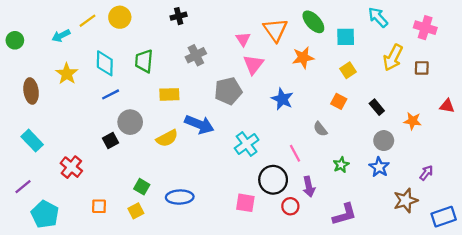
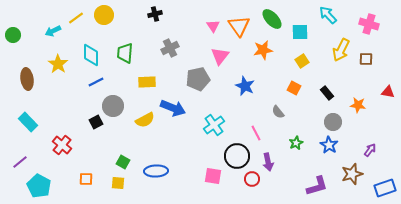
pink triangle: (243, 39) -> (213, 26), moved
yellow square: (136, 211) -> (118, 183), turned 32
purple L-shape: (345, 214) -> (317, 186), moved

